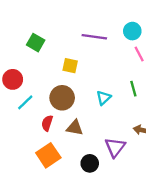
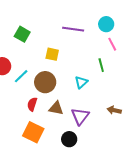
green line: (133, 89) -> (101, 65), moved
cyan line: (25, 102) -> (21, 76), moved
purple triangle: (115, 147) -> (80, 116), moved
orange square: (48, 155) -> (33, 132), turned -30

